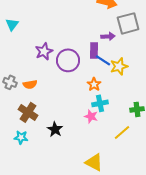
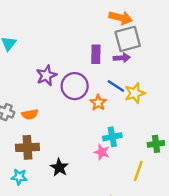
gray square: (128, 23) -> (128, 39), moved
purple rectangle: (94, 50) -> (96, 54), moved
orange star: (94, 84) -> (98, 103), moved
brown cross: (28, 112) -> (27, 147), turned -36
yellow line: (122, 132) -> (138, 171), turned -30

